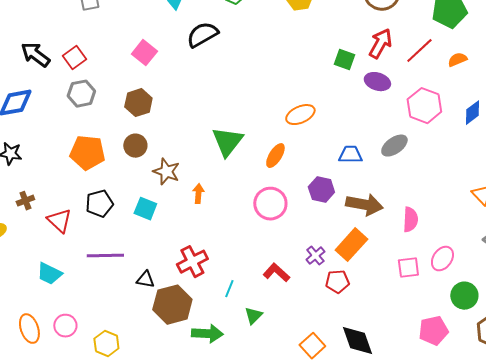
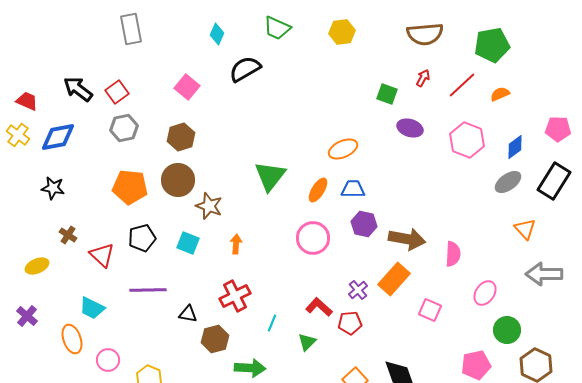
red arrow: (380, 44) -> (423, 78), size x0.6
purple ellipse: (377, 82) -> (410, 128), moved
brown circle: (135, 146) -> (178, 180), size x1.4
gray ellipse: (394, 146) -> (508, 182), moved
blue trapezoid: (350, 155) -> (353, 189), moved
orange arrow: (198, 194) -> (236, 244), moved
brown cross: (25, 201) -> (68, 235), turned -36
pink square: (408, 268) -> (430, 310), moved, turned 30
red pentagon: (337, 282) -> (350, 323), moved
brown hexagon: (172, 305) -> (215, 339), size x0.7
green triangle: (253, 316) -> (307, 342), moved
orange ellipse: (29, 329) -> (72, 339), moved

